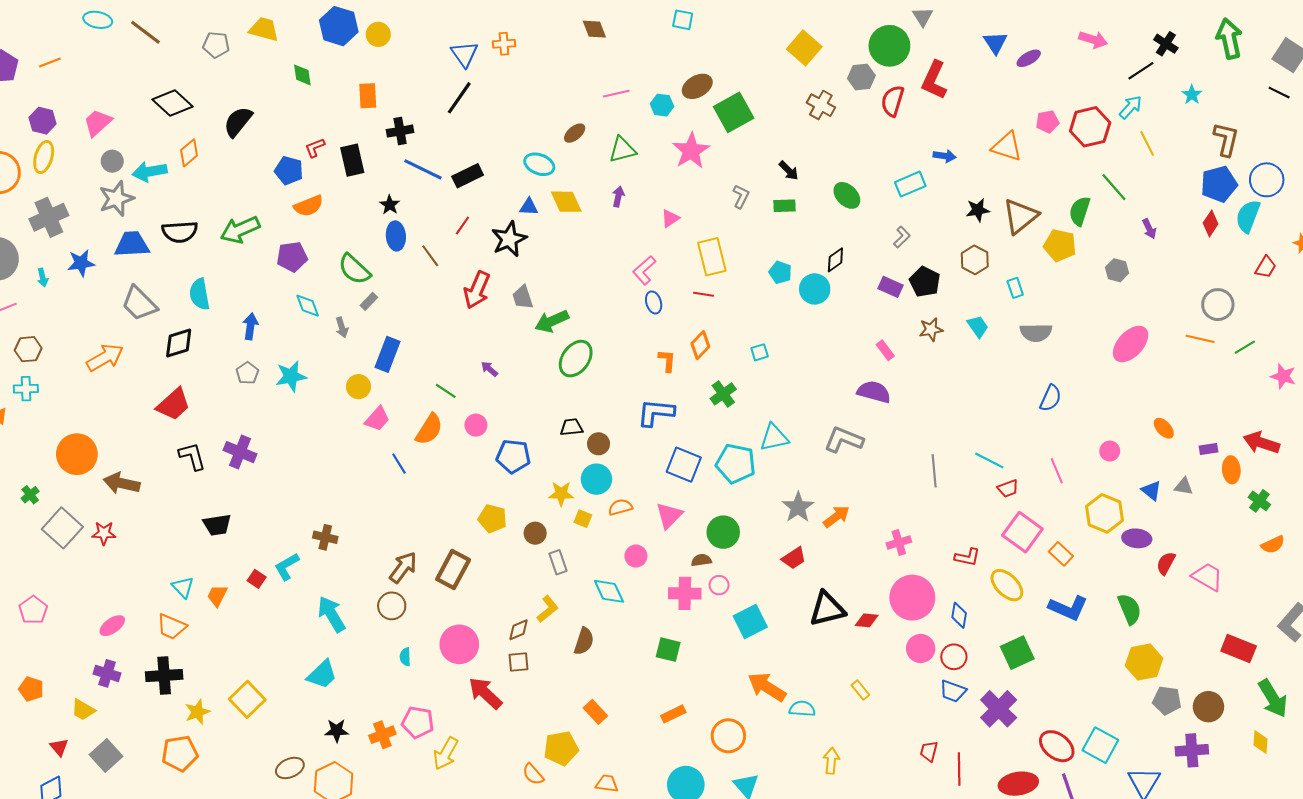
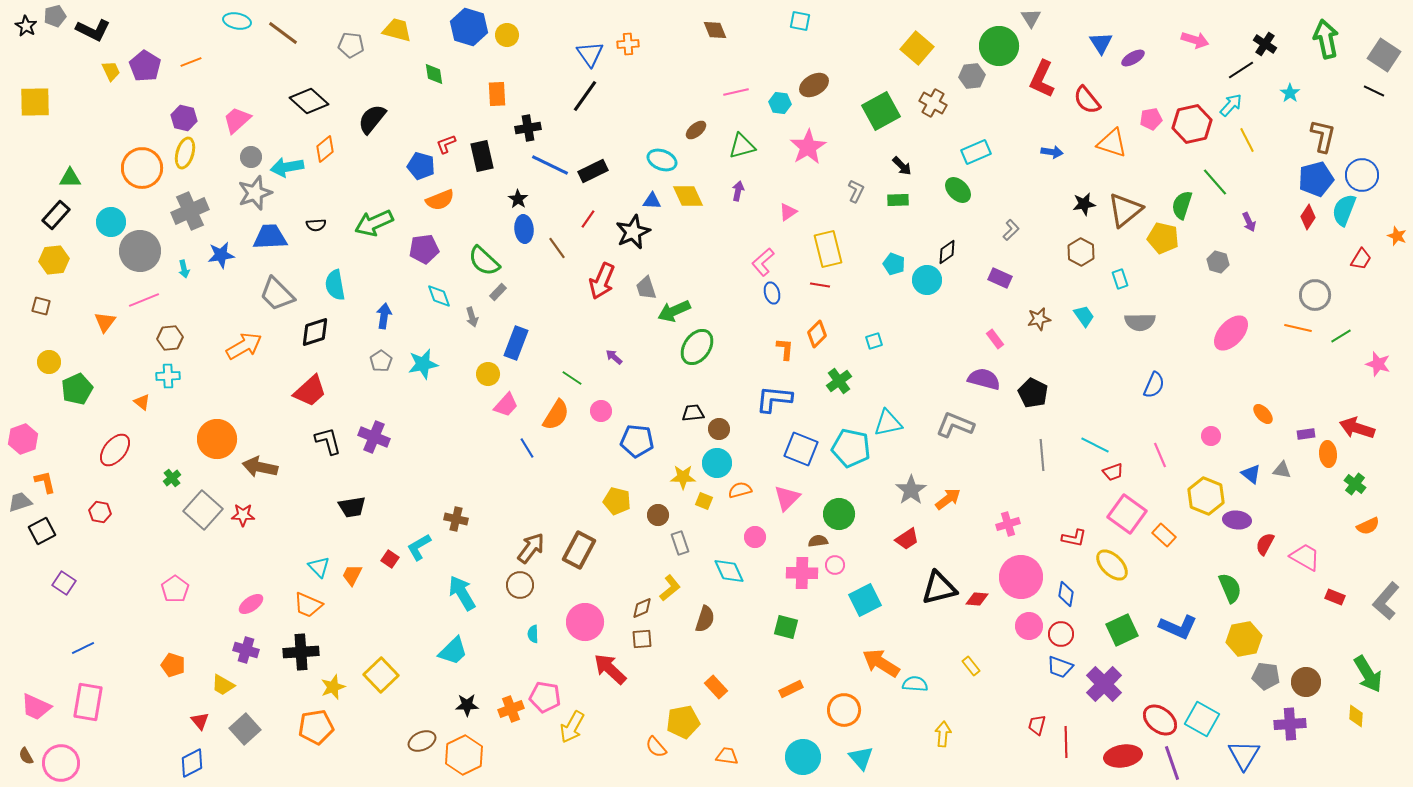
red semicircle: (893, 101) -> (1087, 100), moved, turned -56
green square: (734, 112) -> (881, 111), moved
cyan rectangle: (910, 184) -> (976, 152), moved
black semicircle: (180, 232) -> (316, 225), size x0.6
black pentagon: (925, 282) -> (1033, 393), moved
blue L-shape: (1068, 608) -> (1178, 627), moved
red rectangle: (1239, 648) -> (1335, 597), moved, size x0.6

